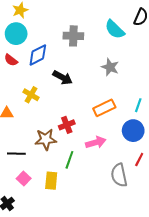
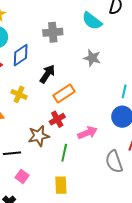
black arrow: (63, 78) -> (47, 74), turned -78
orange rectangle: (104, 108) -> (64, 94), moved
yellow rectangle: (51, 181) -> (61, 185), moved

